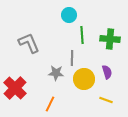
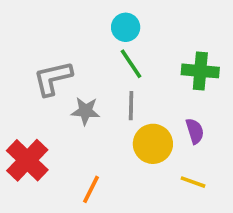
green line: (82, 35) -> (131, 64), moved, turned -30
gray L-shape: (29, 43) -> (53, 78), turned -80
gray star: (56, 73) -> (86, 111), moved

